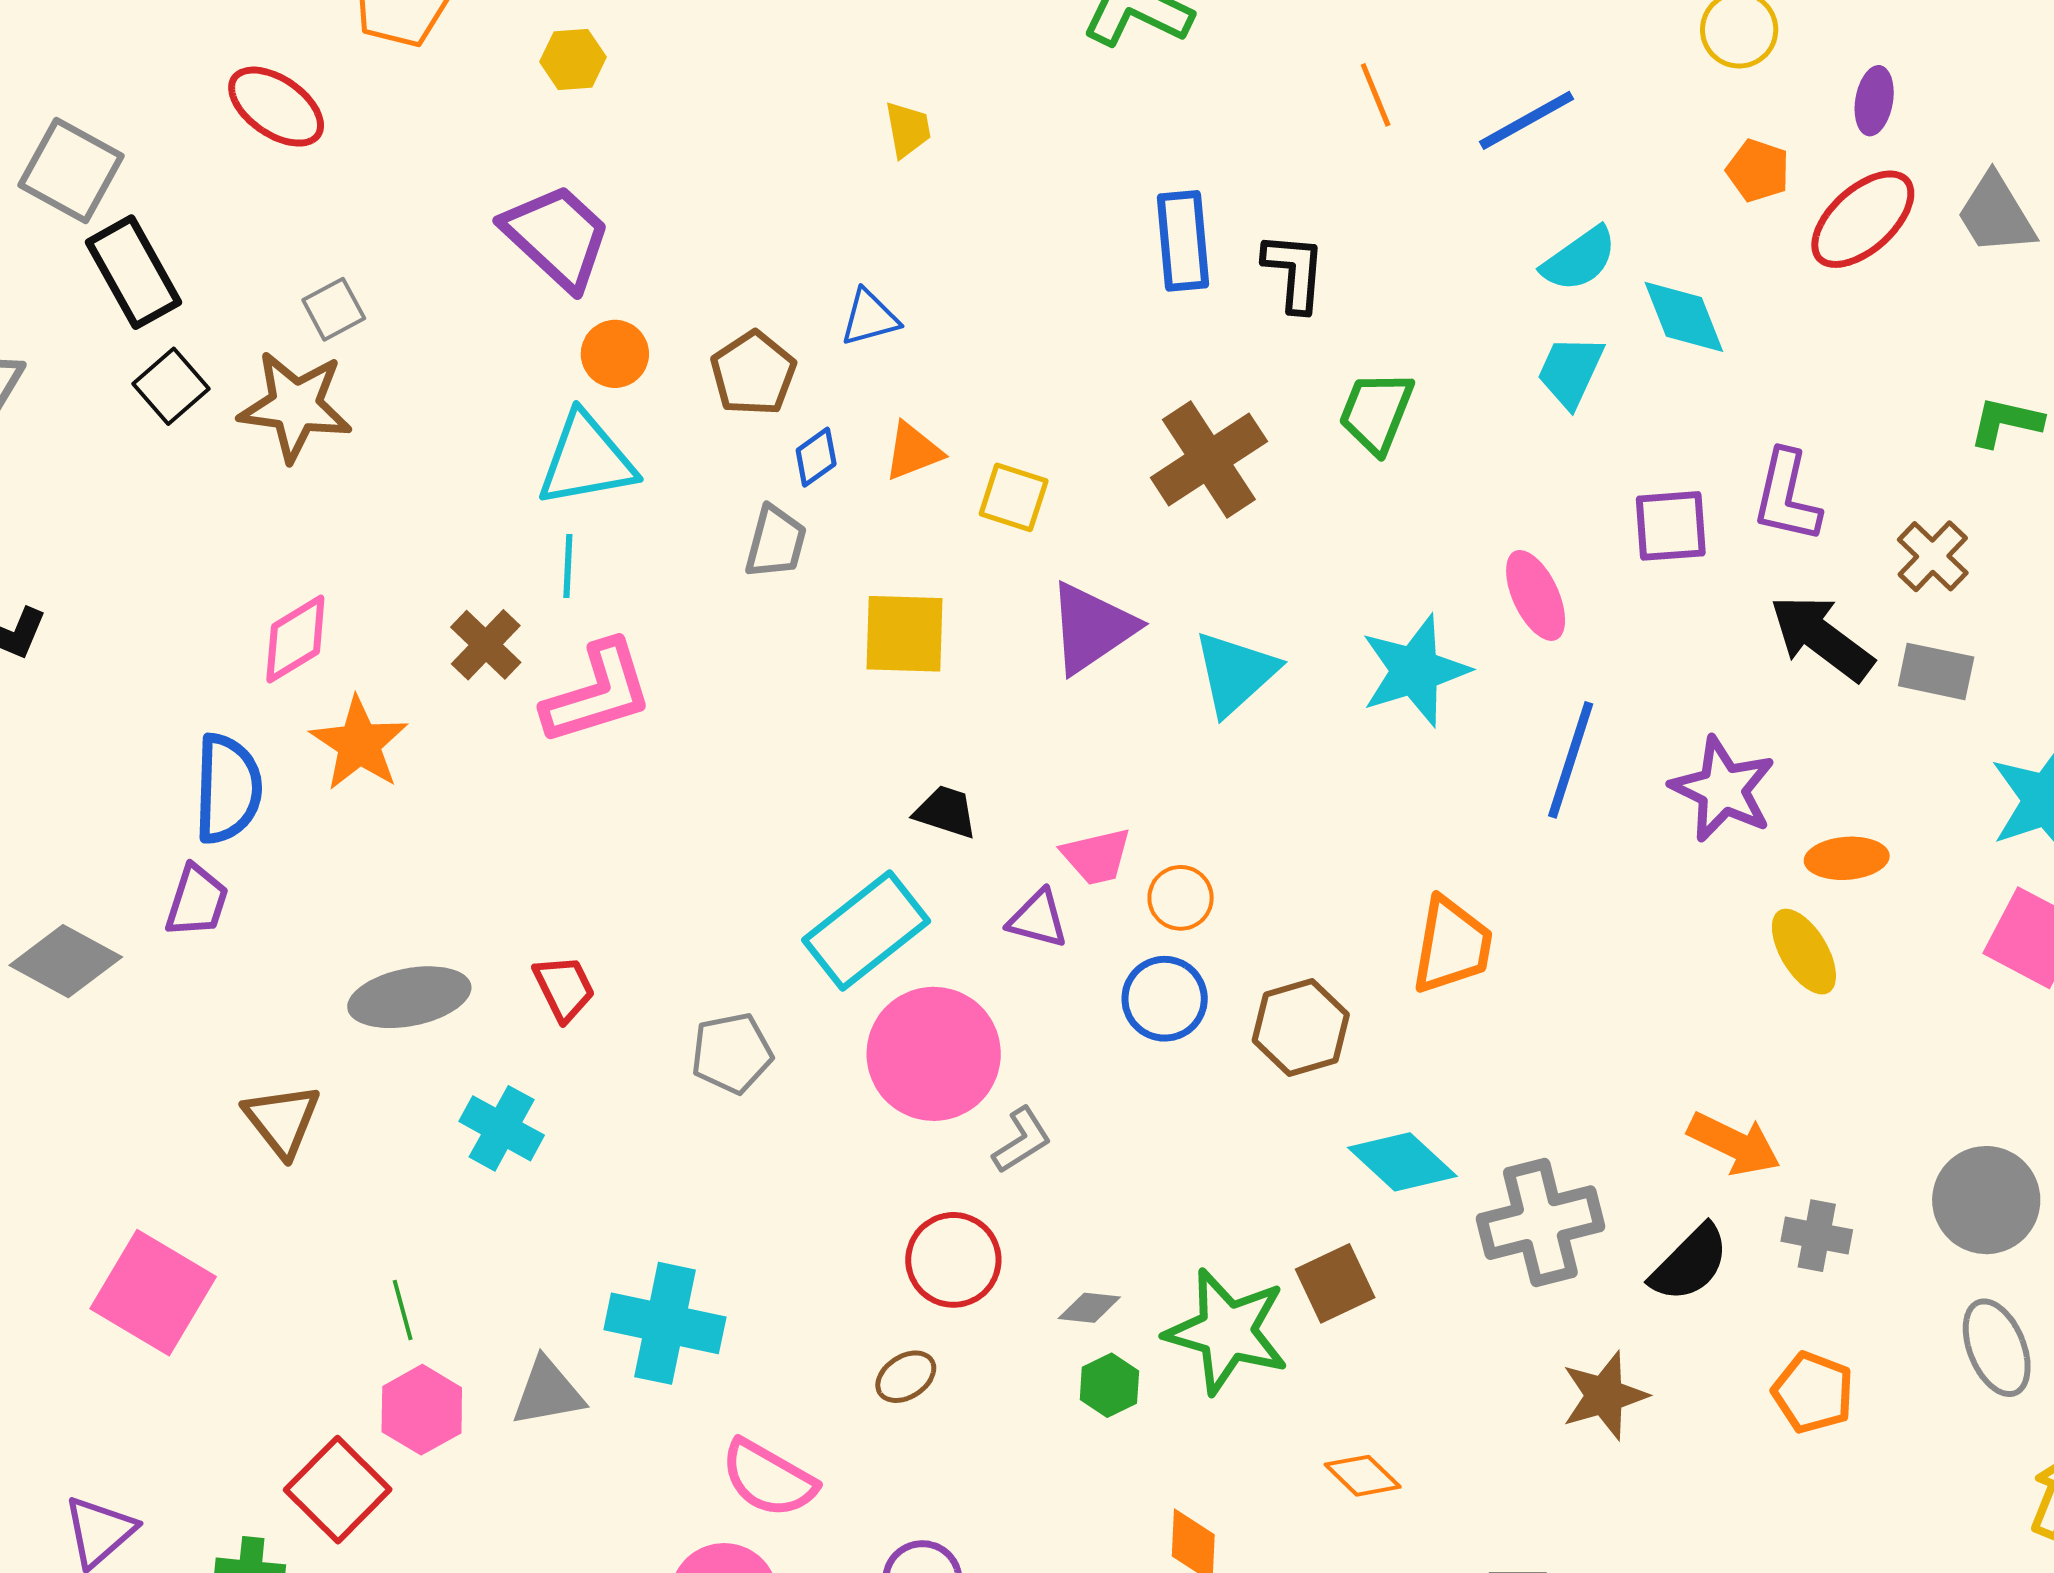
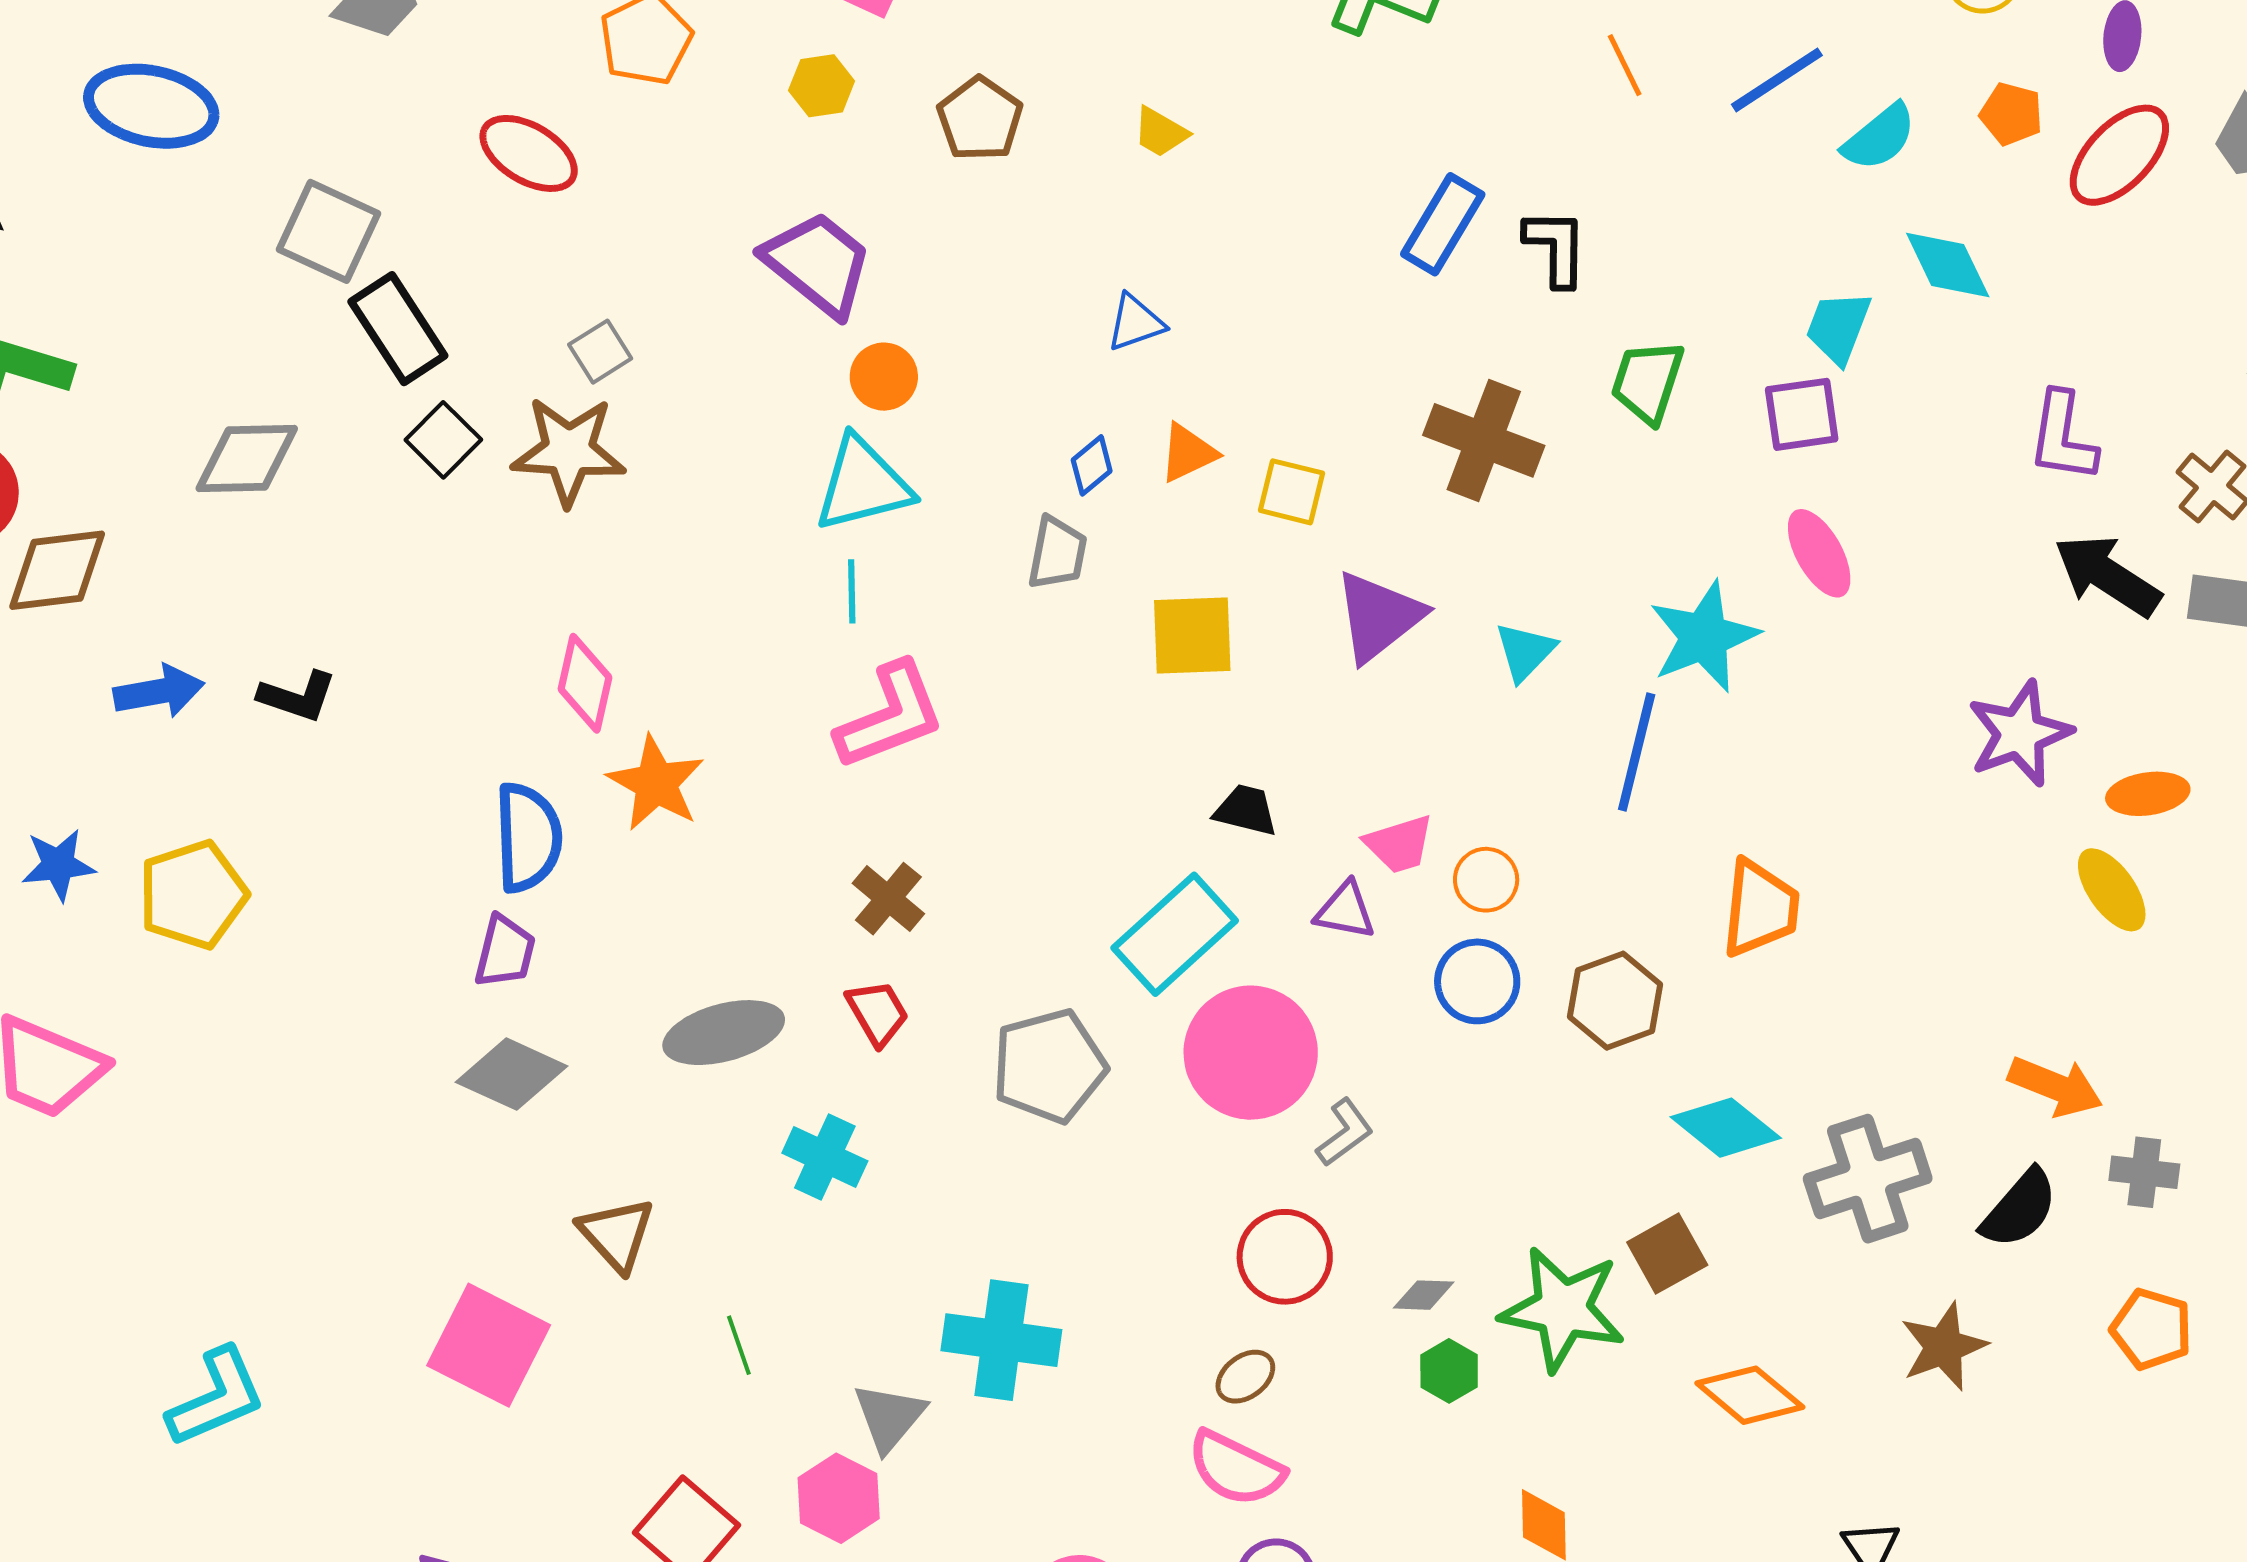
yellow trapezoid: (908, 129) -> (1160, 132), turned 134
blue rectangle: (1183, 241) -> (1443, 224), turned 40
cyan semicircle: (1579, 259) -> (1879, 137), moved
brown pentagon: (753, 373) -> (980, 119), moved
brown cross: (1209, 459) -> (1484, 440), turned -32
purple square: (1671, 526) -> (1802, 414), moved
pink diamond: (295, 639) -> (585, 683), turned -42
brown cross: (486, 645) -> (888, 899), moved
cyan triangle: (1235, 673) -> (1525, 652), size x0.7
blue line: (1571, 760) -> (1637, 752), moved
purple star: (1723, 789) -> (2020, 734), turned 30
gray diamond: (66, 961) -> (512, 1074), moved
gray pentagon: (732, 1053) -> (1049, 1066), size x1.4
brown triangle: (282, 1120) -> (617, 1234), moved
gray triangle: (548, 1392) -> (889, 1417), turned -36
pink hexagon: (422, 1410) -> (839, 1498), moved
orange diamond: (1363, 1476) -> (1750, 1395), moved, size x1.4
pink semicircle: (768, 1479) -> (1236, 1468), moved

